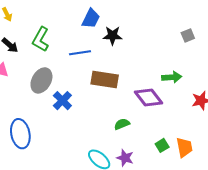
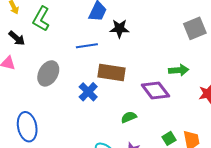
gray square: (188, 35) -> (195, 28), size x1.6
green L-shape: (41, 39) -> (41, 19), moved
blue cross: (62, 101) -> (88, 92), moved

